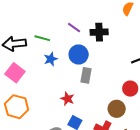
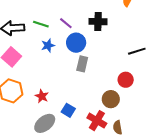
purple line: (74, 28) -> (66, 23), moved
red star: (67, 99) -> (42, 96), moved

